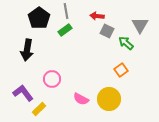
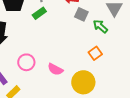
pink semicircle: (81, 99) -> (55, 69), moved

